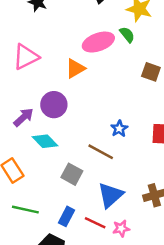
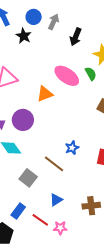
pink ellipse: (98, 42) -> (67, 76), turned 45
blue triangle: (110, 195) -> (56, 200), size x0.6

